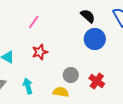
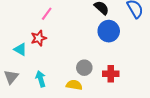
red star: (40, 52) -> (39, 38), moved
red cross: (97, 81) -> (111, 74), turned -35

